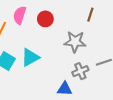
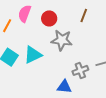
brown line: (90, 15) -> (84, 16), moved
gray star: (75, 42) -> (62, 40), moved

